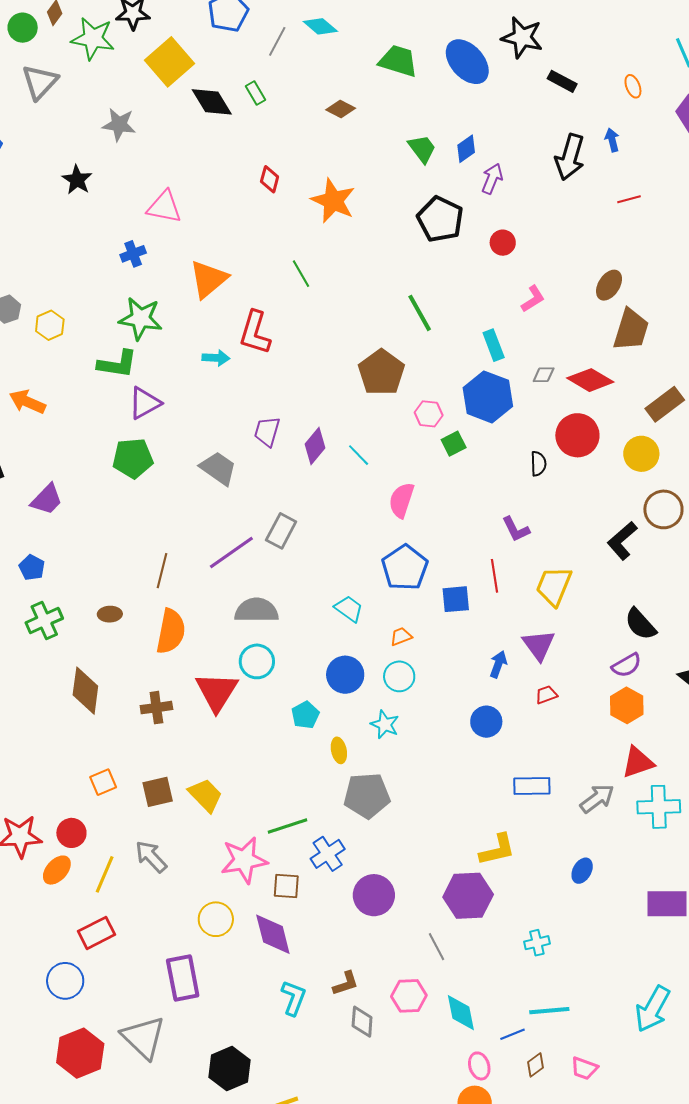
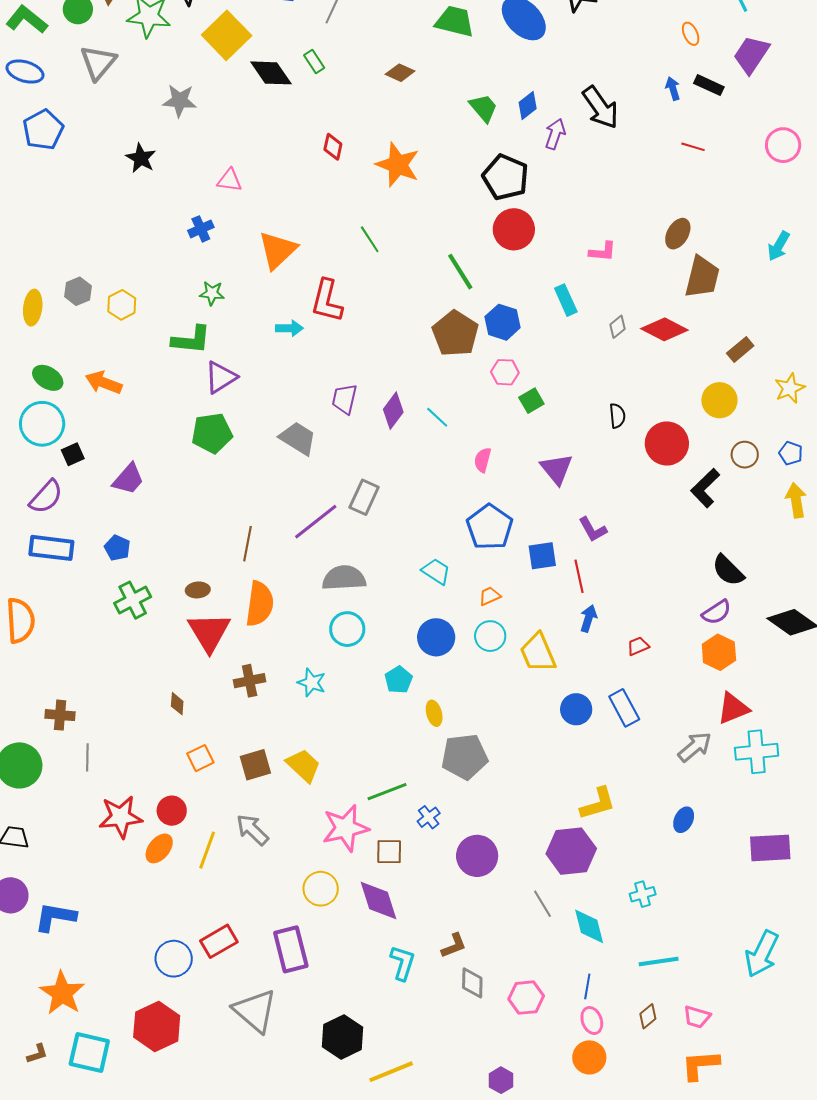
black rectangle: (562, 81) -> (709, 85), moved
black arrow: (570, 157) -> (601, 108), moved, turned -48
red line: (629, 199) -> (693, 147), turned 35
pink triangle: (164, 207) -> (230, 180), size x0.7
red circle: (503, 243) -> (514, 229), moved, size x1.6
pink L-shape: (533, 299) -> (603, 252), turned 40
green line: (420, 313) -> (460, 272), moved
green star: (141, 319) -> (212, 293), size x0.6
gray diamond: (544, 375) -> (617, 327), turned -35
blue hexagon: (488, 397) -> (503, 322), moved, size x0.7
brown rectangle: (665, 404) -> (740, 350), size x0.7
red circle: (577, 435) -> (667, 443), moved
pink semicircle: (402, 500) -> (483, 460), size x0.7
brown circle: (663, 509) -> (745, 455), size x0.7
purple L-shape: (516, 529) -> (593, 529), moved
red line: (494, 576) -> (579, 576), moved
yellow trapezoid: (554, 586) -> (538, 653), moved, turned -42
purple triangle: (539, 645) -> (557, 469), moved
brown diamond: (85, 691) -> (177, 704), moved, size x0.5
red triangle: (217, 692) -> (209, 632), moved
blue circle: (486, 722) -> (576, 709), moved
cyan star: (385, 725) -> (311, 683), moved
blue rectangle: (532, 786) -> (624, 708), moved, turned 66
blue cross: (328, 854) -> (429, 817), size x0.7
red rectangle: (97, 933) -> (219, 941), moved
pink hexagon: (409, 996) -> (526, 998), moved
cyan diamond: (461, 1013) -> (589, 926), moved
blue line: (513, 1034) -> (587, 986), moved, turned -55
red hexagon: (80, 1053) -> (157, 1026), moved

